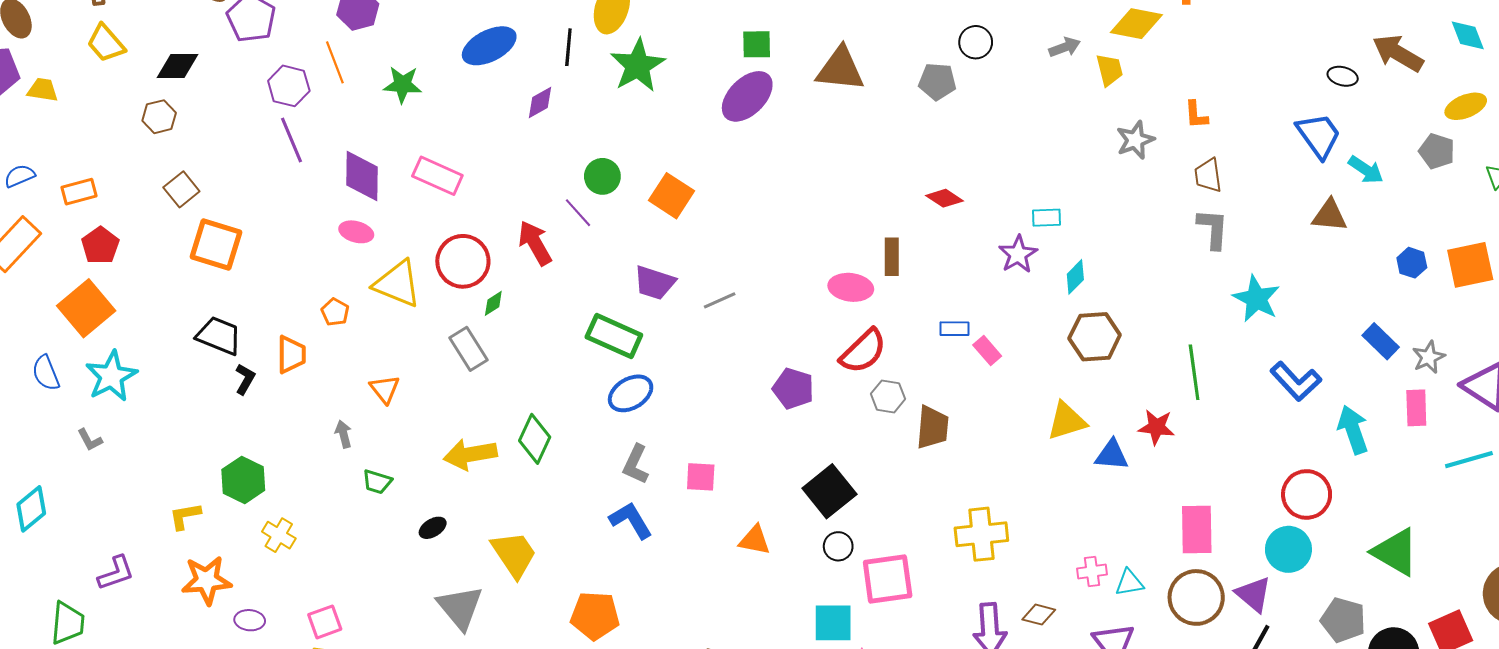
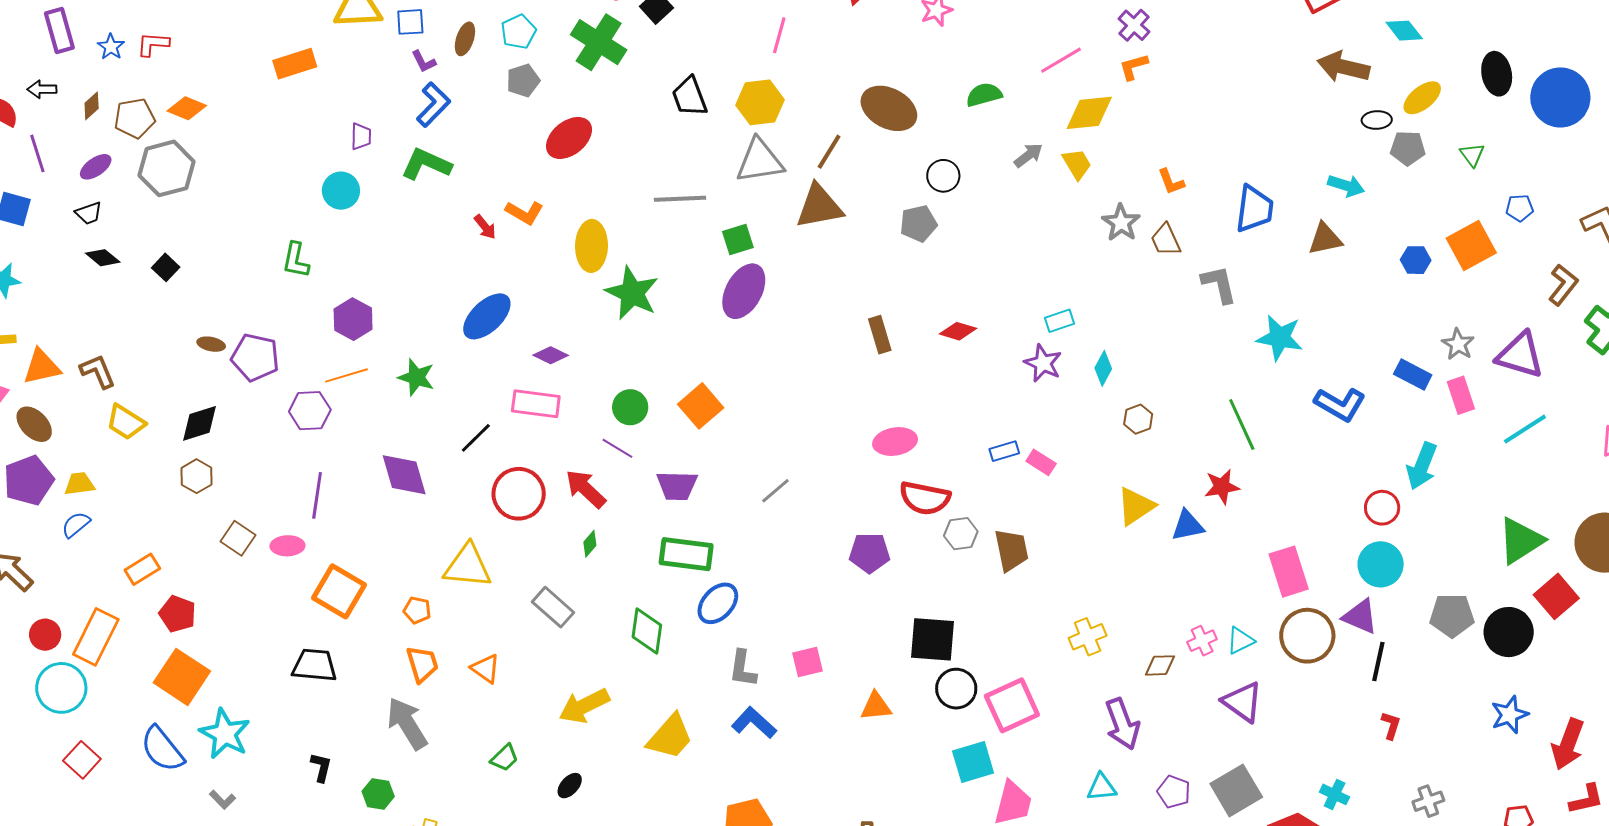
black line: (568, 47) -> (476, 438), moved, turned 57
orange line: (335, 62) -> (346, 375), turned -69
brown triangle: (840, 69) -> (819, 206), moved
black ellipse: (1343, 76) -> (1377, 120), moved
green star: (403, 85) -> (416, 377), turned 30
purple diamond: (540, 102) -> (551, 355), turned 72
blue trapezoid: (1319, 135) -> (1254, 209), moved, turned 60
purple line: (292, 140) -> (317, 495), moved, turned 48
brown trapezoid: (1208, 175) -> (1166, 240), moved
blue semicircle: (20, 176) -> (76, 525), moved
pink rectangle: (437, 176) -> (536, 404), moved
orange square: (671, 196) -> (701, 406), turned 33
pink ellipse: (356, 232) -> (287, 546), moved
orange square: (216, 244) -> (339, 591), moved, turned 30
brown rectangle: (892, 257) -> (880, 335), moved
red circle: (463, 261) -> (519, 494), moved
purple trapezoid: (654, 283) -> (677, 486), moved
green diamond: (493, 303) -> (590, 544), moved
brown hexagon: (1095, 337) -> (1138, 419), size x0.6
blue rectangle: (1381, 341) -> (1413, 374), moved
red semicircle: (863, 351) -> (925, 498), turned 72
orange trapezoid: (291, 355) -> (422, 664), moved
blue semicircle: (46, 373) -> (162, 749), size x1.4
black L-shape: (245, 379) -> (321, 767), moved
cyan arrow: (1353, 430) -> (1422, 466), moved, turned -123
gray arrow: (343, 434) -> (407, 724), moved, size x2.0
green diamond: (535, 439) -> (647, 631), moved
green hexagon: (243, 480) -> (378, 794), size x0.7
green trapezoid: (377, 482) -> (504, 758), turned -44
black square: (829, 491) -> (933, 639), turned -30
red circle: (1307, 494) -> (1382, 508), size x0.7
yellow cross: (981, 534) -> (1088, 637), size x0.7
black circle: (838, 546) -> (956, 689), size x1.4
green triangle: (1395, 552) -> (1521, 541), moved, turned -46
yellow trapezoid: (514, 554) -> (670, 737), moved, turned 92
brown diamond: (1039, 615) -> (1160, 665), moved

